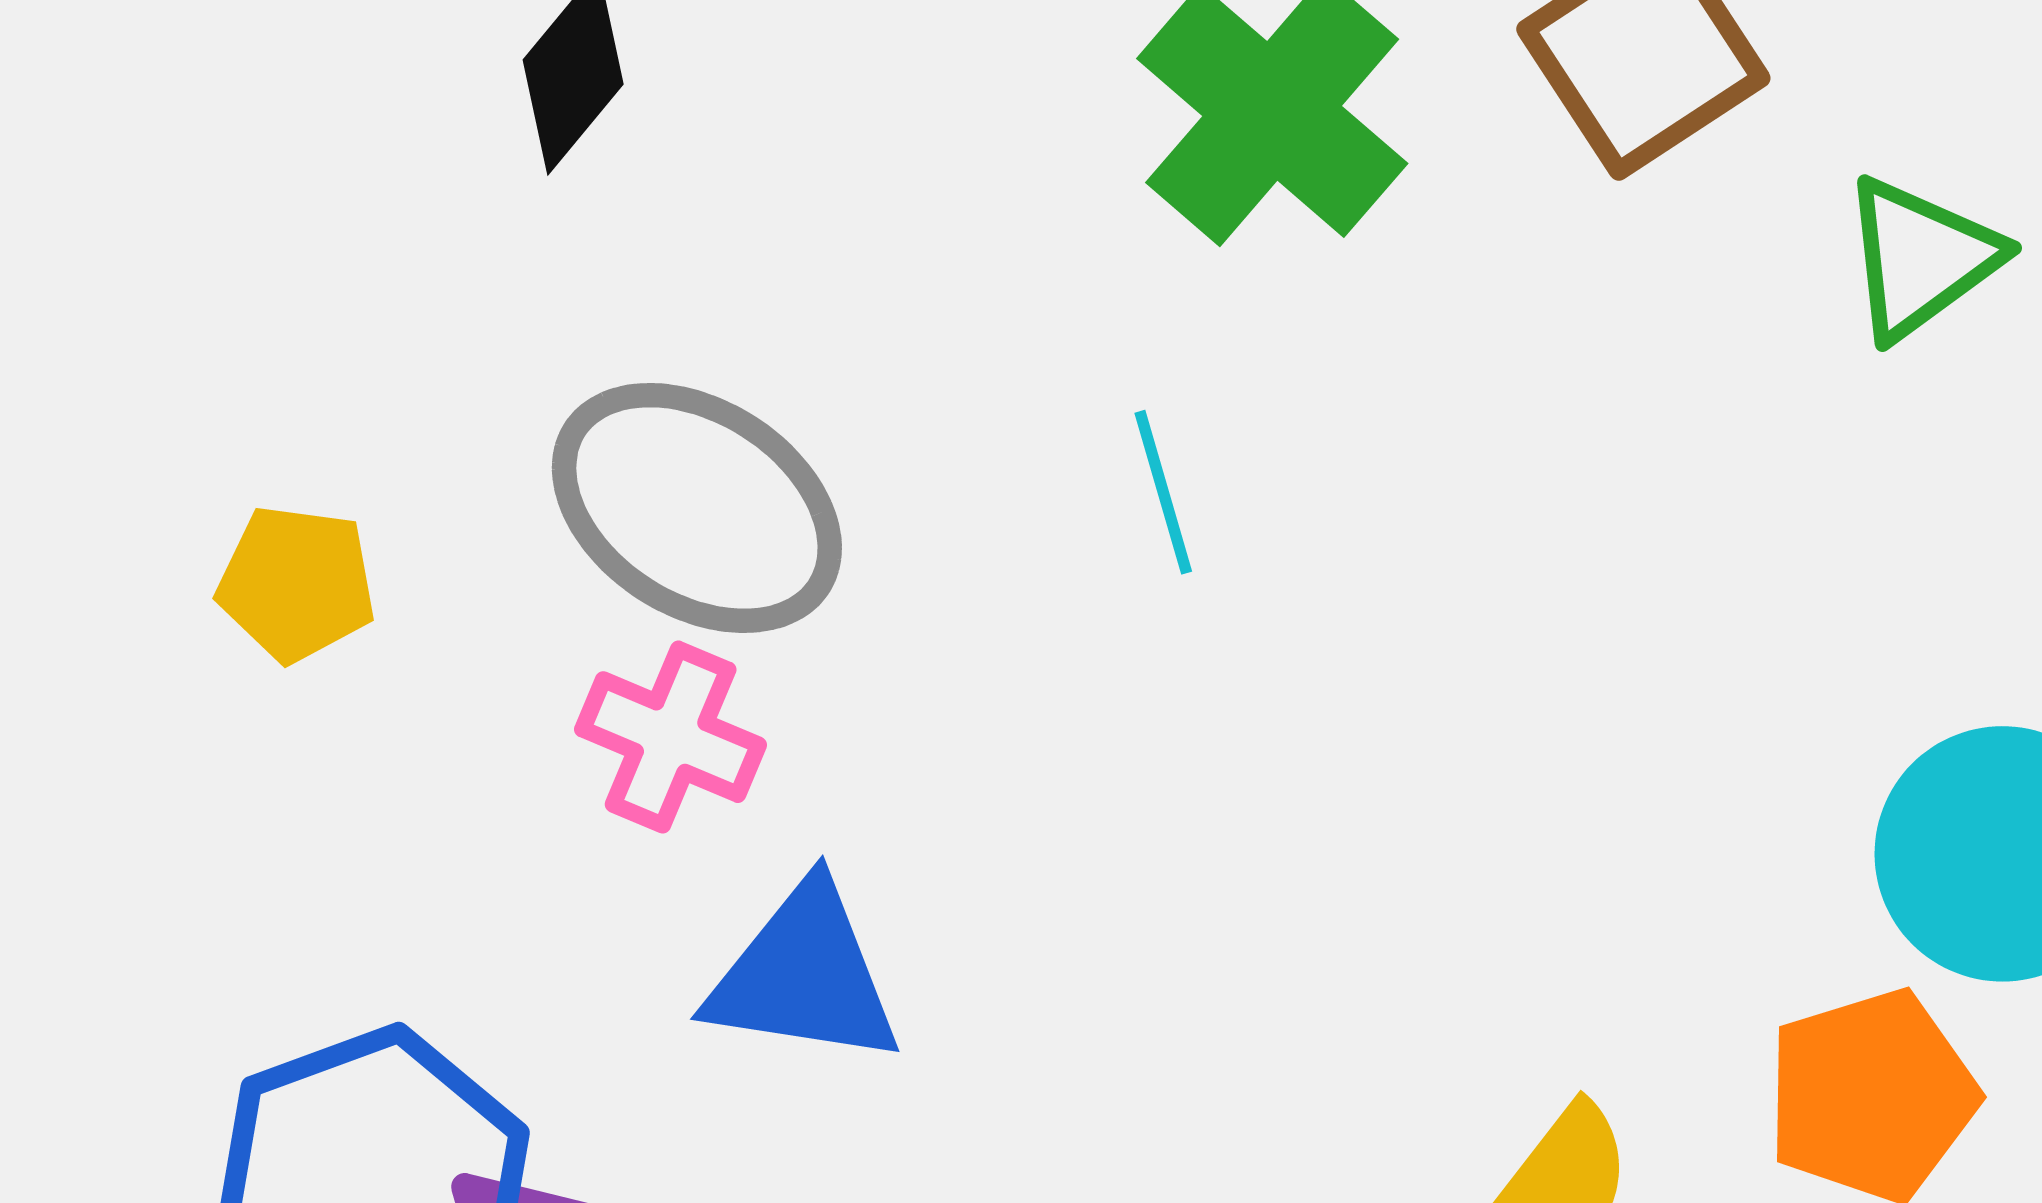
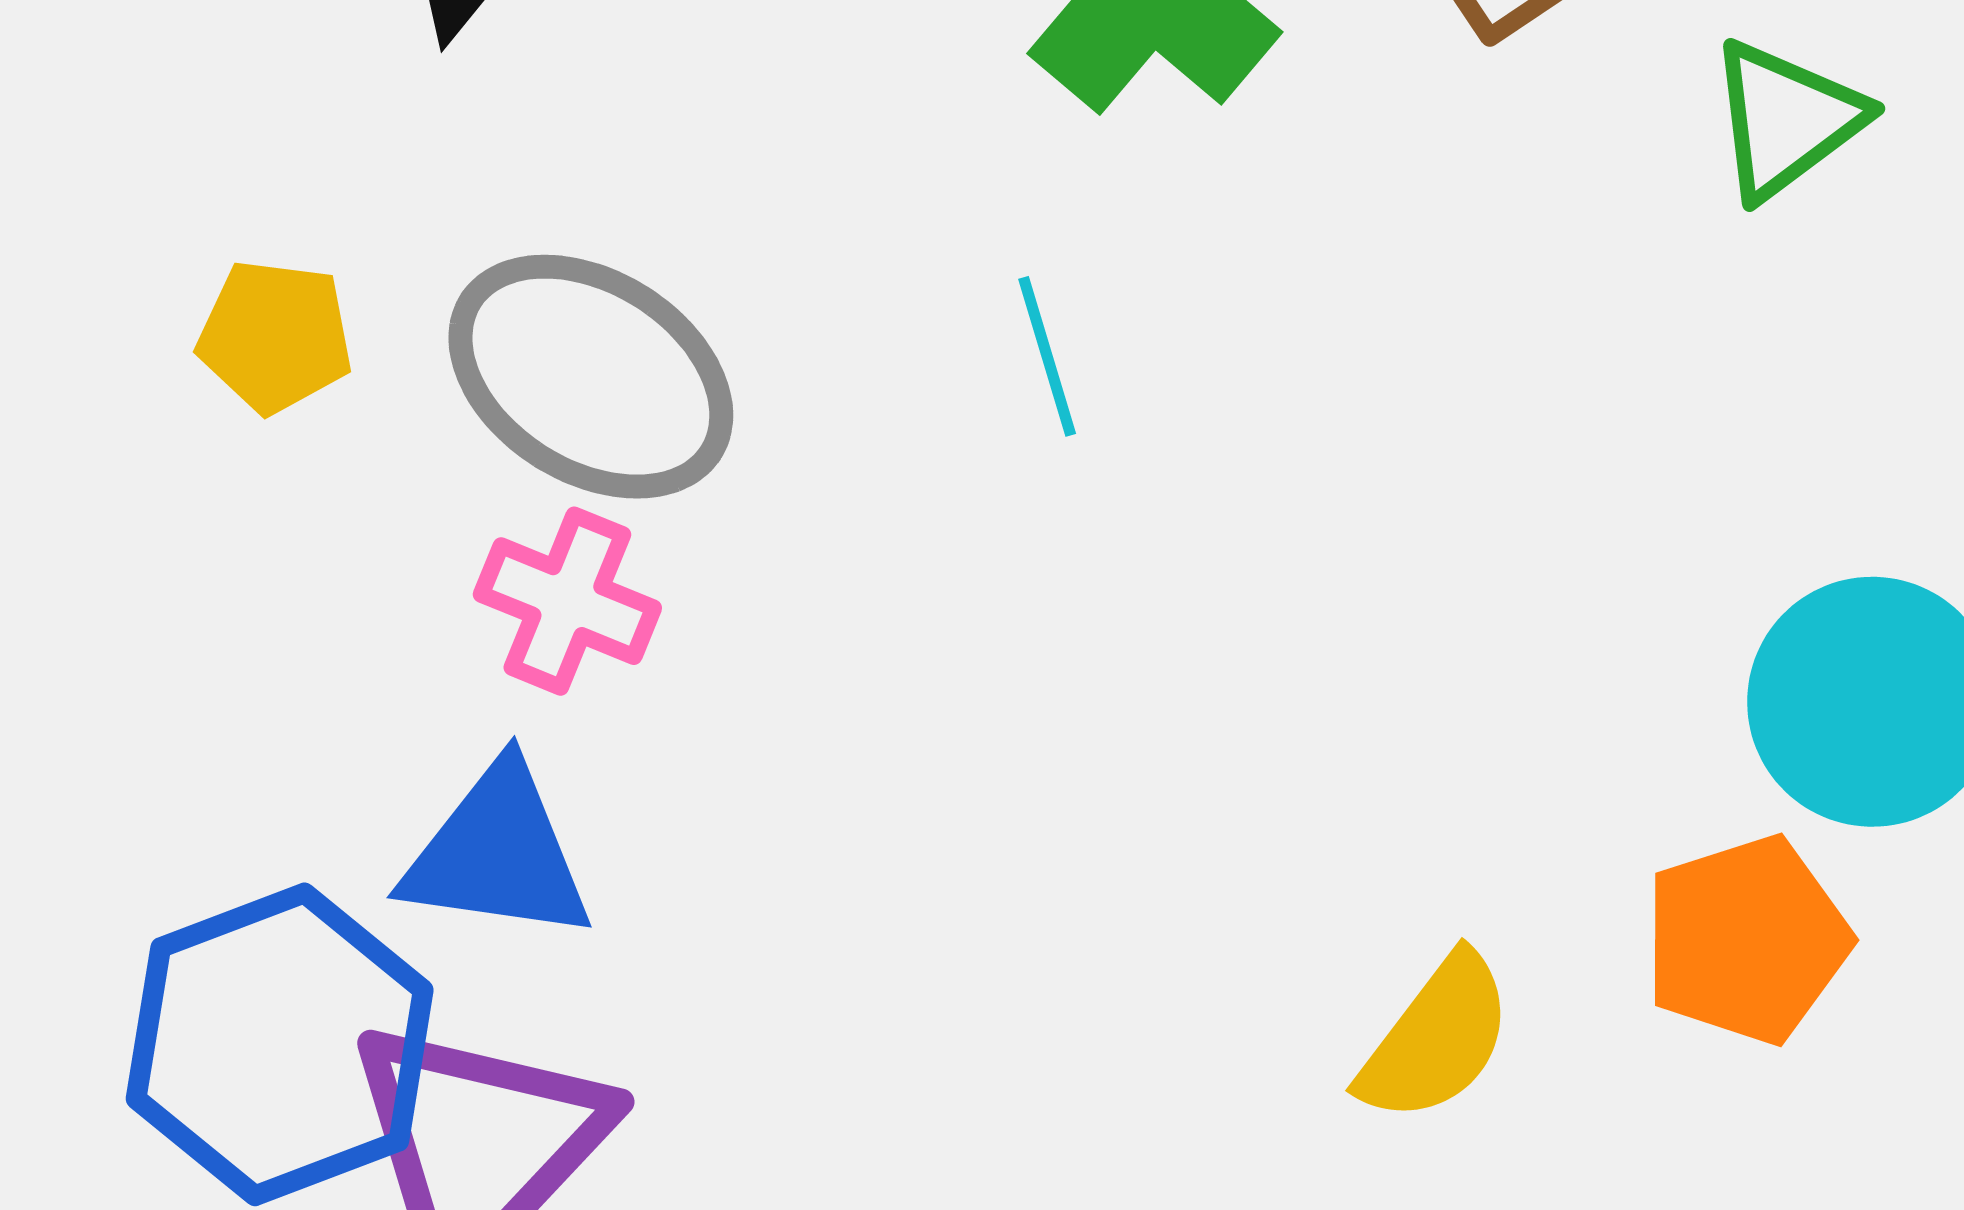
yellow pentagon: (296, 583) -> (275, 336), moved
blue triangle: (804, 975) -> (498, 853), moved

